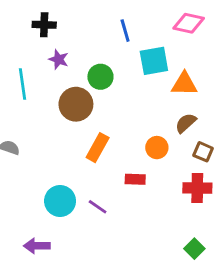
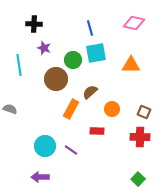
cyan square: (154, 61) -> (96, 53), moved
brown semicircle: (186, 123) -> (90, 92), moved
purple arrow: (37, 246) -> (40, 177), moved

